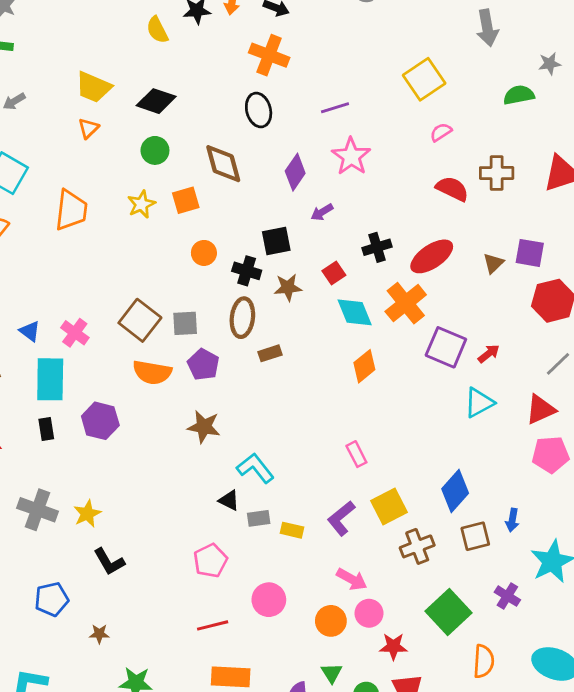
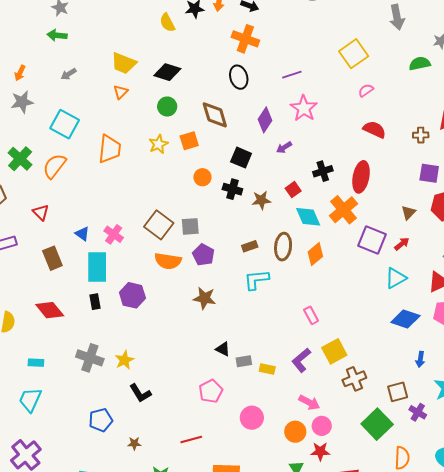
brown cross: (497, 173) -> (421, 135), moved, size x0.7
black square: (276, 241) -> (241, 158), moved, turned 35
red ellipse: (432, 256) -> (361, 177), turned -44
brown triangle: (493, 263) -> (409, 213), moved
brown ellipse: (242, 318) -> (283, 247), moved
cyan L-shape: (255, 468) -> (256, 280), moved, turned -56
blue diamond: (455, 491) -> (405, 319), moved, turned 68
brown square: (475, 536) -> (398, 392), moved
red line: (213, 625) -> (191, 439), moved
red star: (393, 646) -> (320, 451), moved

